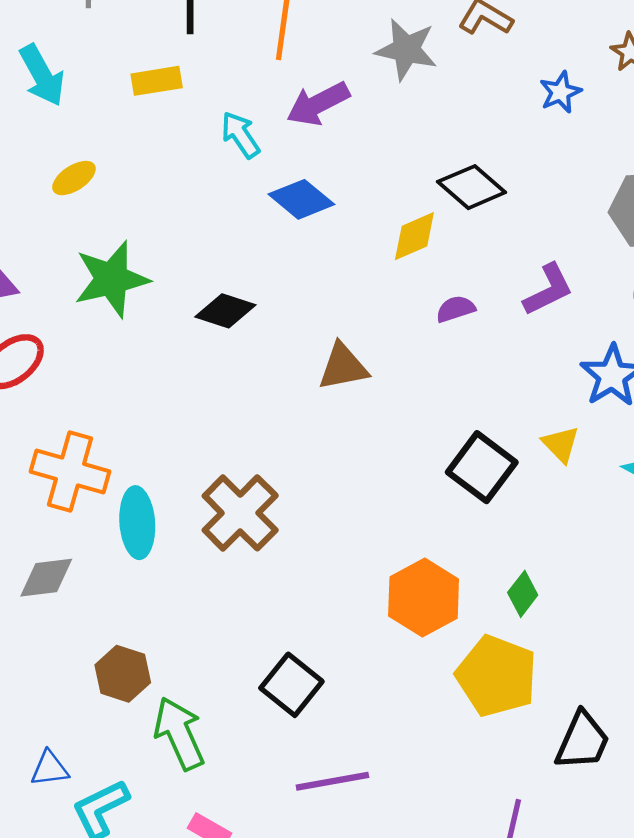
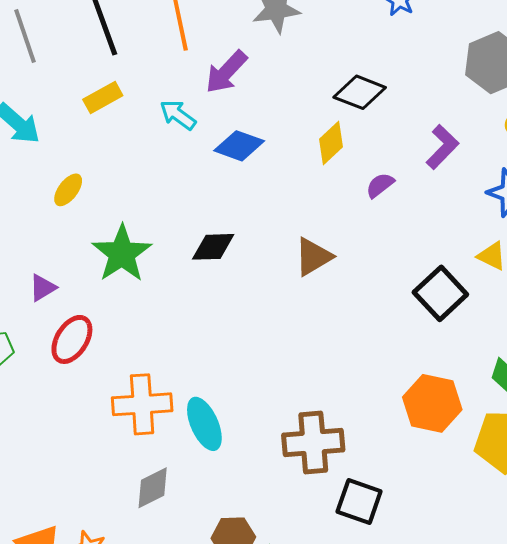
black square: (482, 467) -> (440, 293), turned 30
brown cross: (240, 513) -> (313, 442), moved, turned -30

